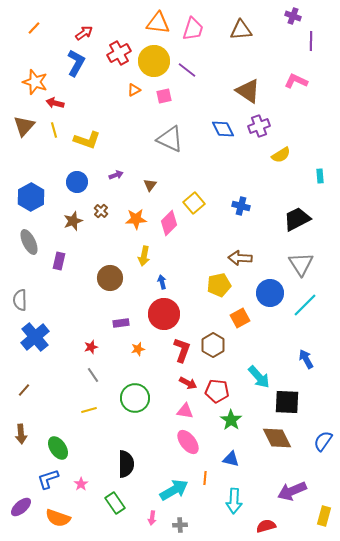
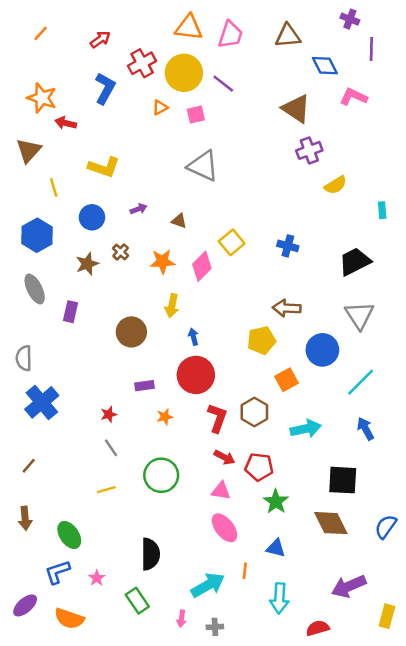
blue L-shape: (76, 63) -> (105, 88), moved
blue diamond: (223, 129) -> (325, 66), moved
yellow line: (54, 130) -> (54, 187), moved
brown triangle: (150, 185) -> (179, 221), turned -48
cyan line: (305, 305) -> (361, 382), moved
cyan arrow: (259, 377) -> (306, 429), moved, turned -60

